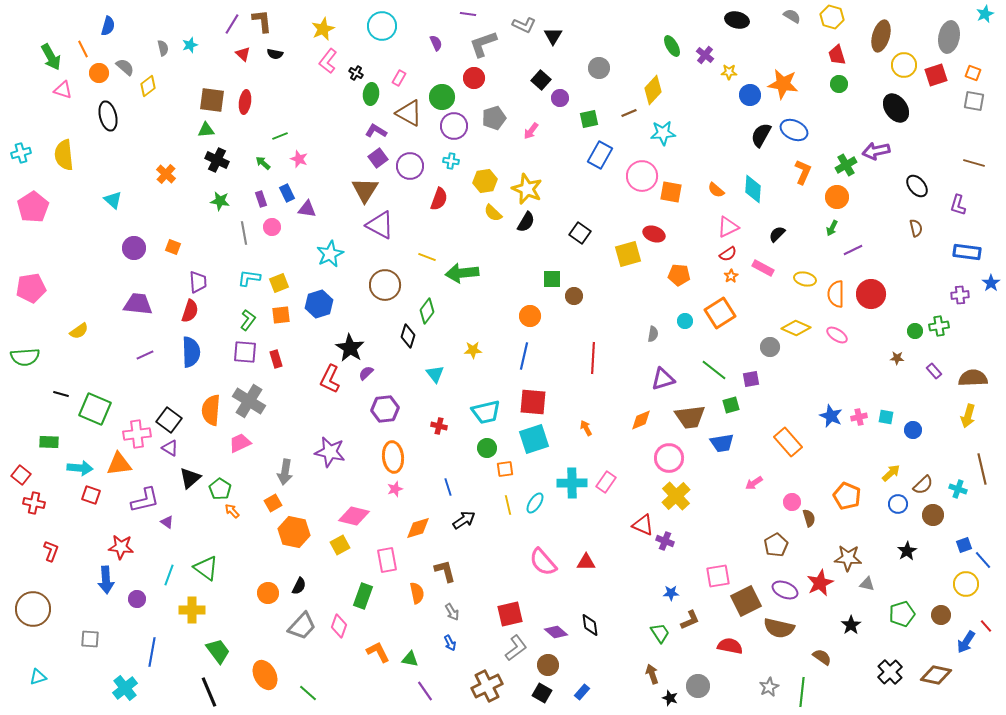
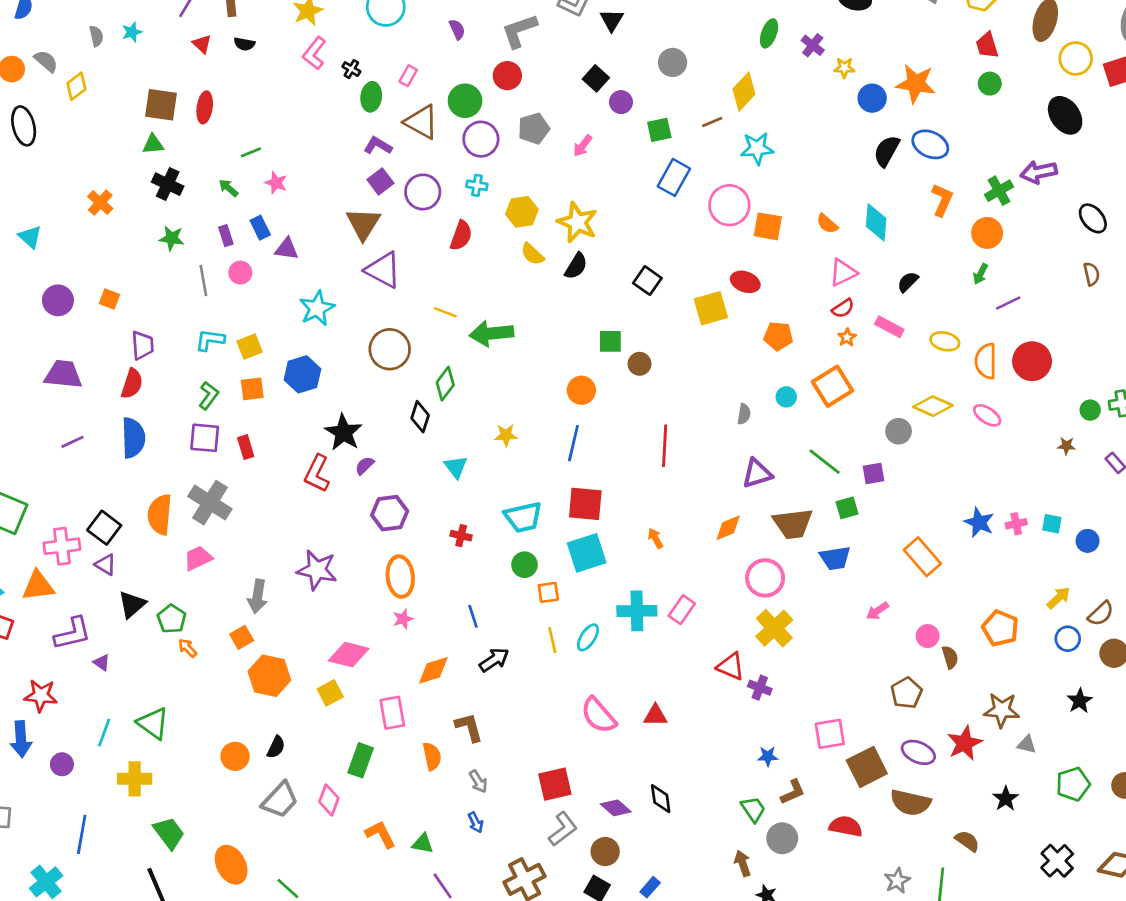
green ellipse: (672, 46) -> (769, 33), turned 50
gray circle: (698, 686) -> (782, 838), moved

